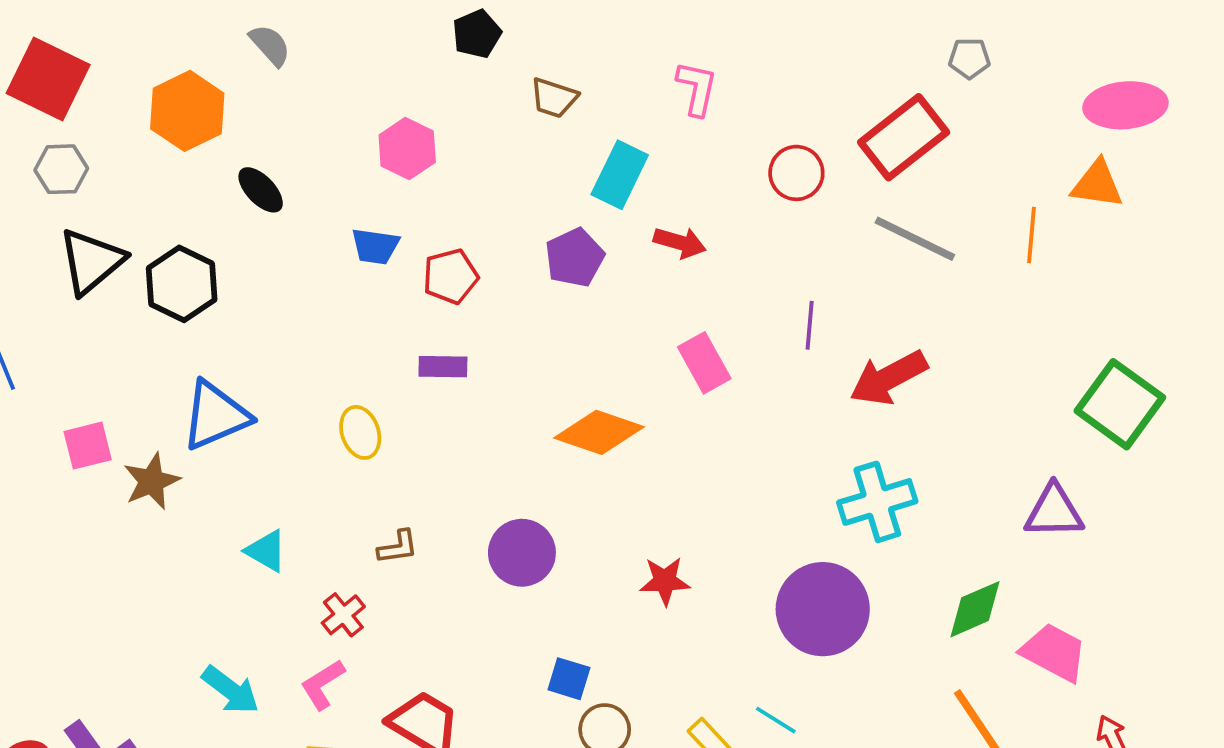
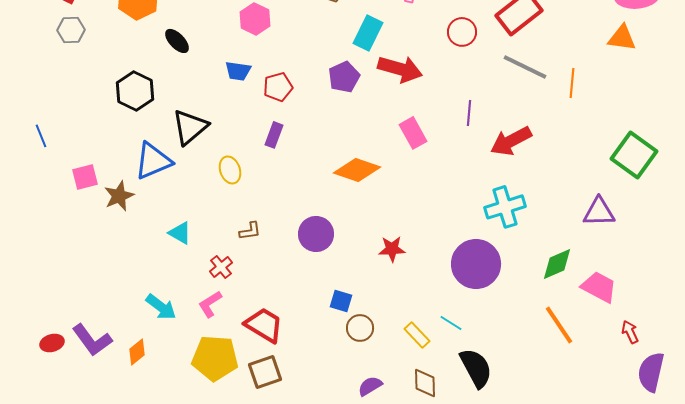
orange line: (1031, 235) -> (572, 83), moved
red arrow: (680, 243) -> (400, 69), size x1.6
black triangle: (91, 261) -> (190, 127), moved
purple rectangle: (443, 367) -> (274, 135), turned -70

